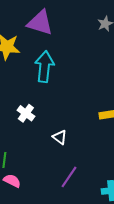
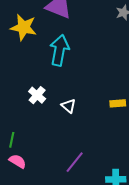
white triangle: (60, 137) -> (69, 106), moved

